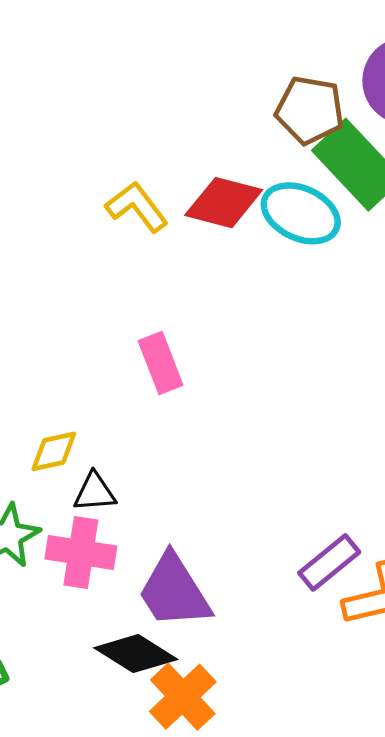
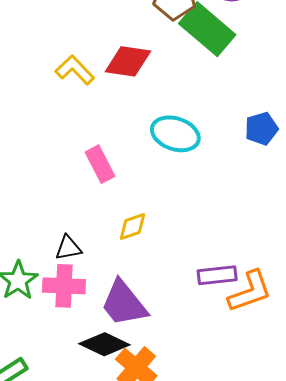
cyan ellipse: (301, 213) -> (175, 134), moved
yellow diamond: (54, 451) -> (132, 226), moved
purple rectangle: (329, 562) -> (217, 275), turned 39

